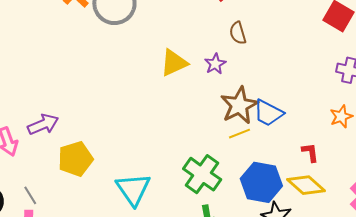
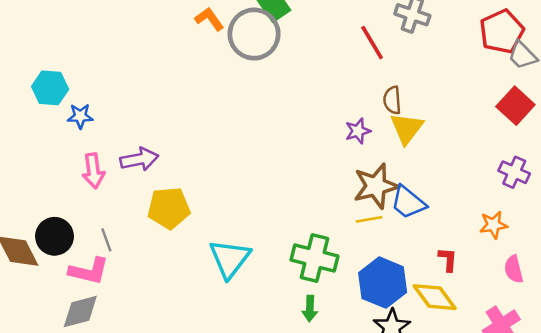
yellow triangle: (174, 63) -> (407, 128), moved, turned -40
green cross: (202, 174) -> (315, 258), turned -33

